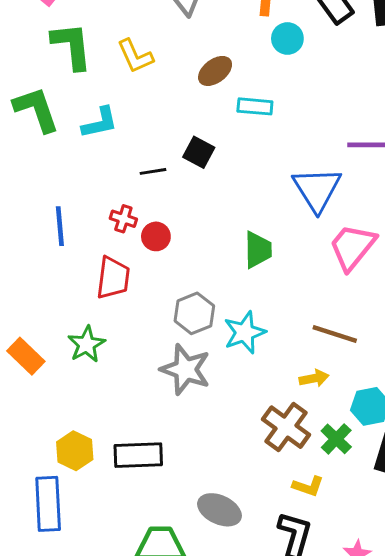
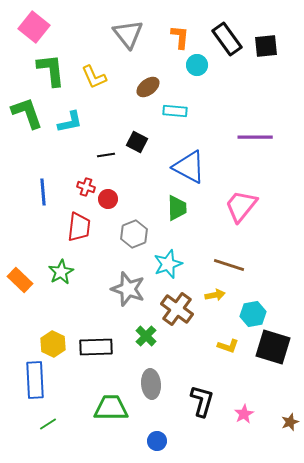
blue triangle: (317, 189) -> (189, 167), moved, turned -30
gray hexagon: (194, 313) -> (134, 234), moved
brown cross: (286, 427) -> (177, 309), moved
green cross: (336, 439) -> (146, 336), moved
yellow L-shape: (308, 486) -> (228, 346), moved
gray ellipse: (219, 510) -> (151, 384), turned 60

